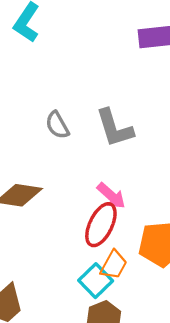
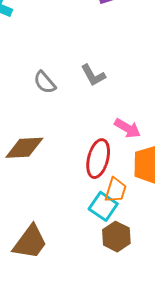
gray L-shape: (114, 128) -> (93, 75), size x0.7
pink arrow: (111, 196) -> (127, 128), moved

